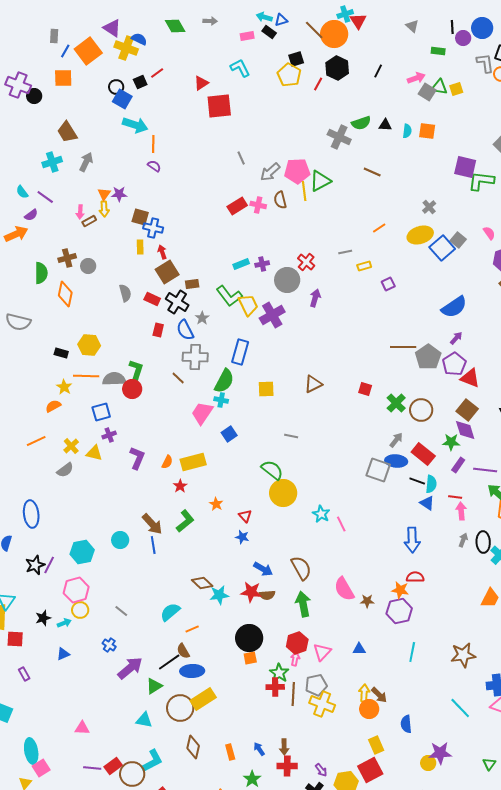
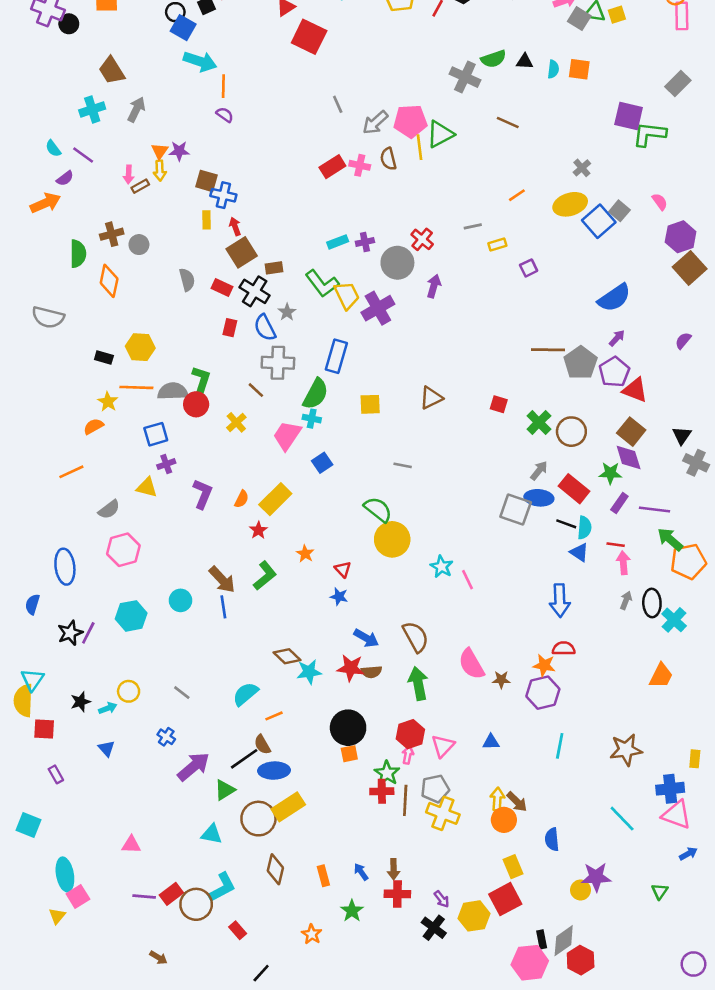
red square: (219, 106) -> (309, 37), turned 32
yellow cross: (71, 446) -> (236, 422), moved
yellow rectangle: (193, 462) -> (275, 499), turned -30
pink hexagon: (76, 590) -> (123, 550), moved
blue triangle: (63, 654) -> (106, 748), turned -48

